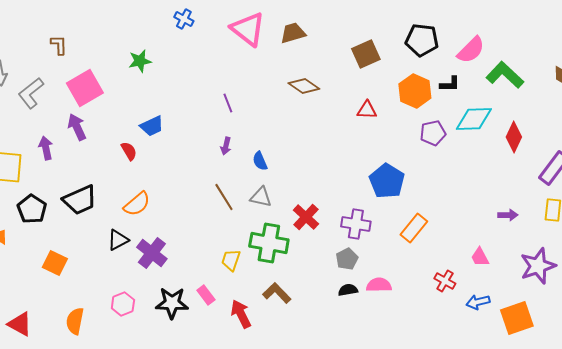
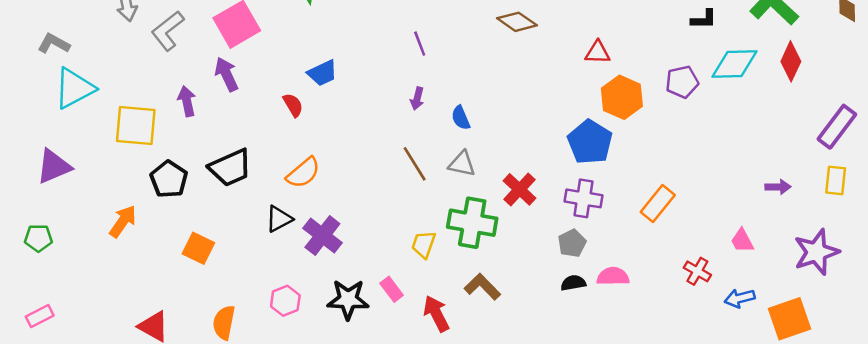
orange hexagon: (415, 91) -> (622, 97), moved
red diamond: (514, 137) -> (791, 61), moved
blue pentagon: (387, 181) -> (590, 142), moved

